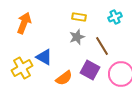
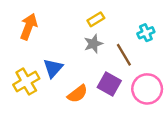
yellow rectangle: (79, 17) -> (96, 19), turned -40
cyan cross: (115, 17) -> (146, 33), moved
blue triangle: (44, 57) -> (53, 68), turned 42

